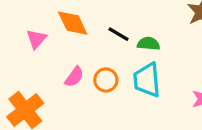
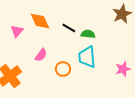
orange circle: (106, 80) -> (63, 69), moved

